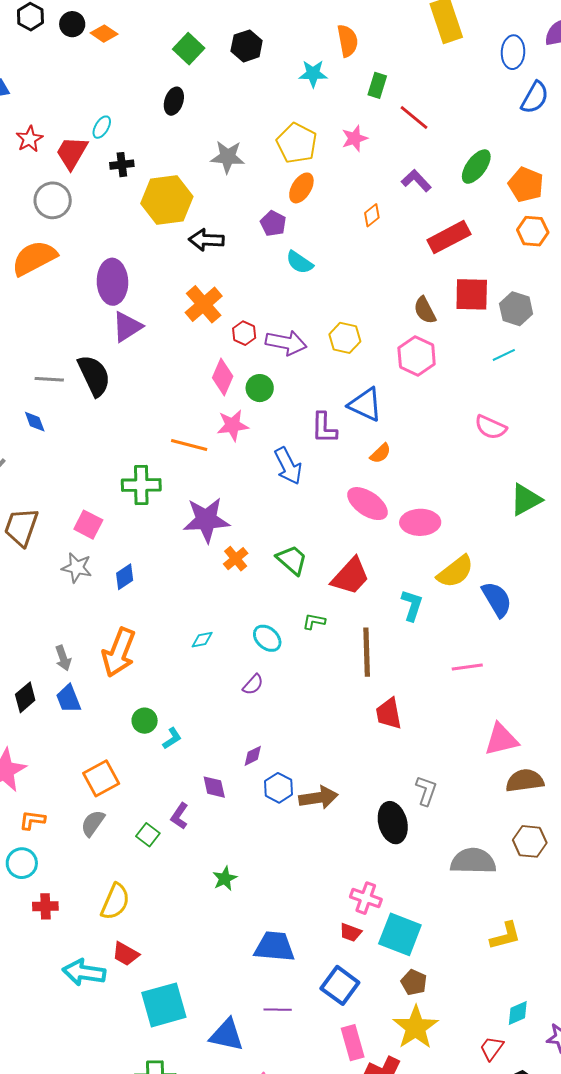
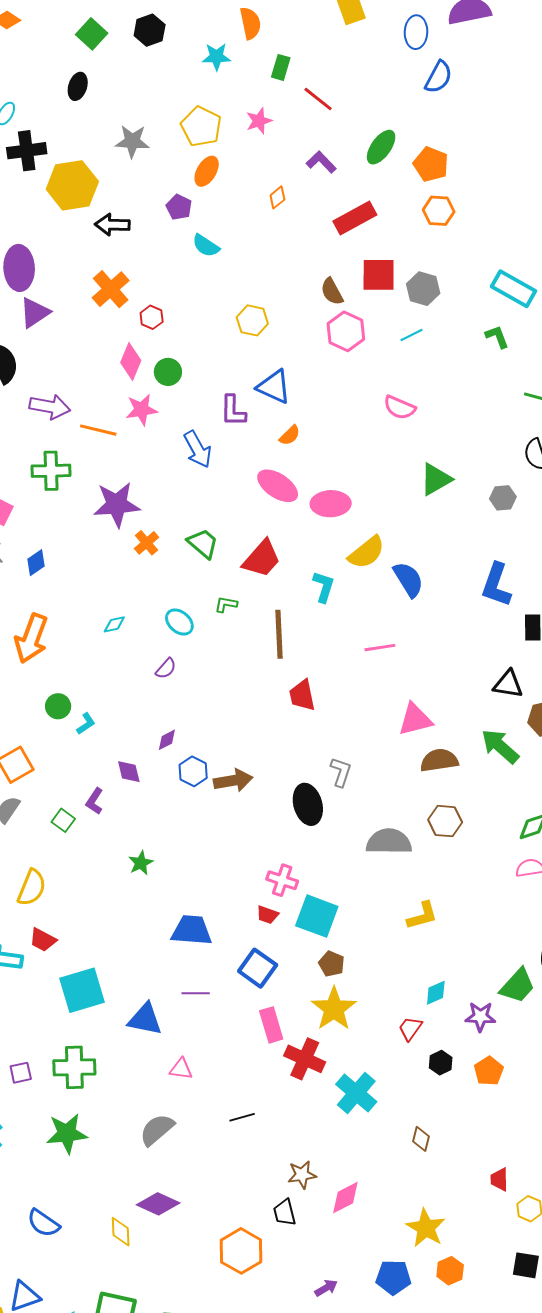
black cross: (122, 165) -> (27, 151), size x1.6
purple arrow: (286, 343) -> (50, 407), moved
pink hexagon: (417, 356) -> (346, 331), moved

